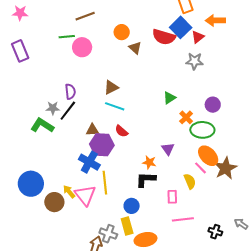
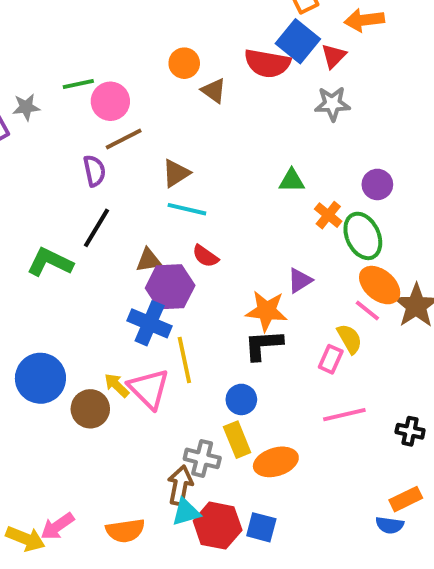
brown line: (85, 16) -> (124, 139), moved
purple semicircle: (70, 92) -> (94, 171), moved
green triangle: (170, 98) -> (292, 181), turned 40
gray star: (53, 108) -> (26, 107), moved
green ellipse: (202, 130) -> (363, 236), turned 70
purple triangle: (168, 149) -> (300, 280), turned 40
orange star: (149, 162) -> (266, 311), size x1.5
pink rectangle: (172, 197) -> (331, 359), moved, turned 32

